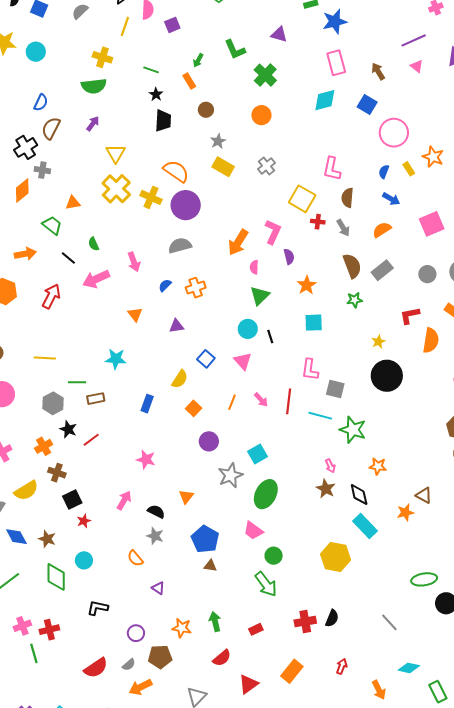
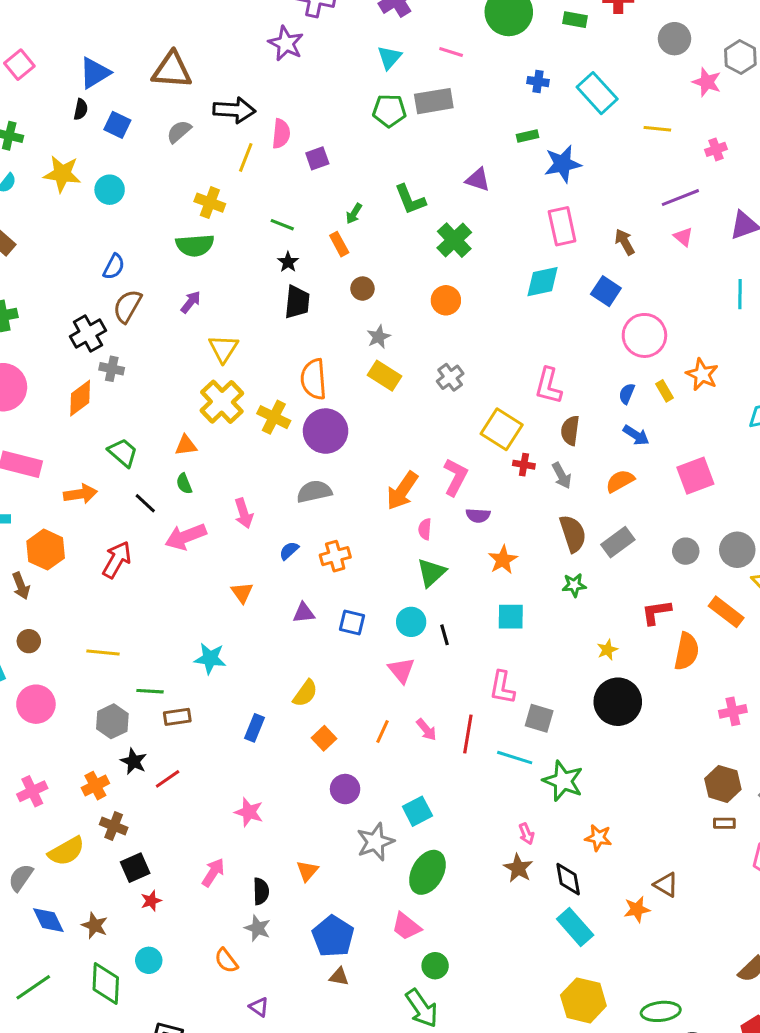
orange semicircle: (176, 171) -> (314, 379), turned -132
orange triangle: (73, 203) -> (186, 445), moved
purple semicircle: (289, 257) -> (478, 515), turned 105
blue square: (206, 359) -> (352, 623), moved, turned -30
black semicircle: (156, 511) -> (261, 891), turned 60
yellow hexagon: (336, 557) -> (583, 1000), moved

